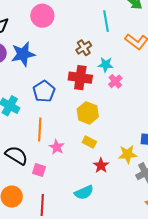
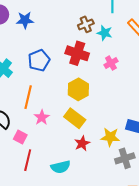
blue star: (23, 54) -> (25, 20), size x0.7
cyan star: (106, 65) -> (105, 33), moved
yellow rectangle: (89, 142) -> (75, 118), size x1.5
red line: (42, 205) -> (28, 160), moved

